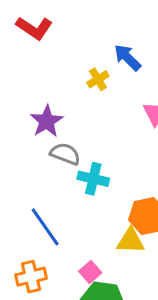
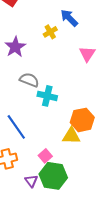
purple star: (47, 121) -> (15, 47), moved

